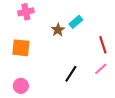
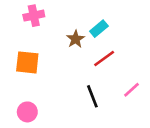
red line: (103, 45) -> (104, 59), moved, turned 72
black line: (71, 74) -> (92, 96), turned -54

